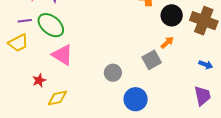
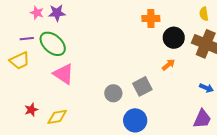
gray square: (152, 60) -> (142, 86), moved
red star: (39, 80) -> (31, 110), moved
purple trapezoid: (202, 96) -> (202, 119), turned 35

